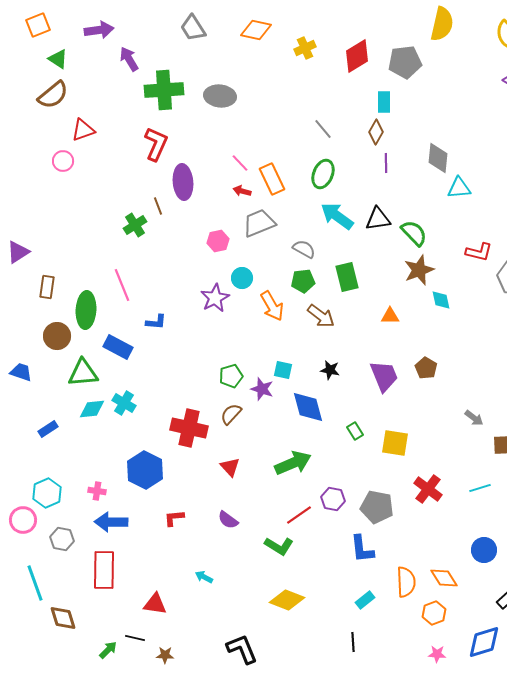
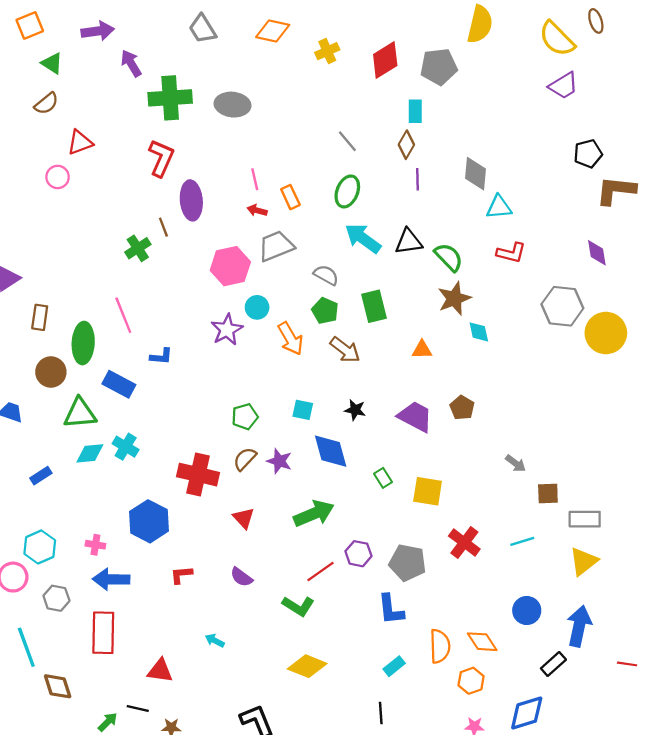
brown semicircle: (53, 95) -> (46, 103), size x0.7
pink line: (240, 163) -> (255, 179), turned 30
orange rectangle: (272, 179) -> (290, 197), size x0.7
pink hexagon: (218, 241) -> (230, 266), size x1.6
red L-shape: (479, 252) -> (511, 253), moved
green pentagon: (303, 281) -> (325, 311), turned 30
purple trapezoid: (384, 376) -> (415, 417), turned -40
purple star: (262, 389) -> (279, 461), moved

